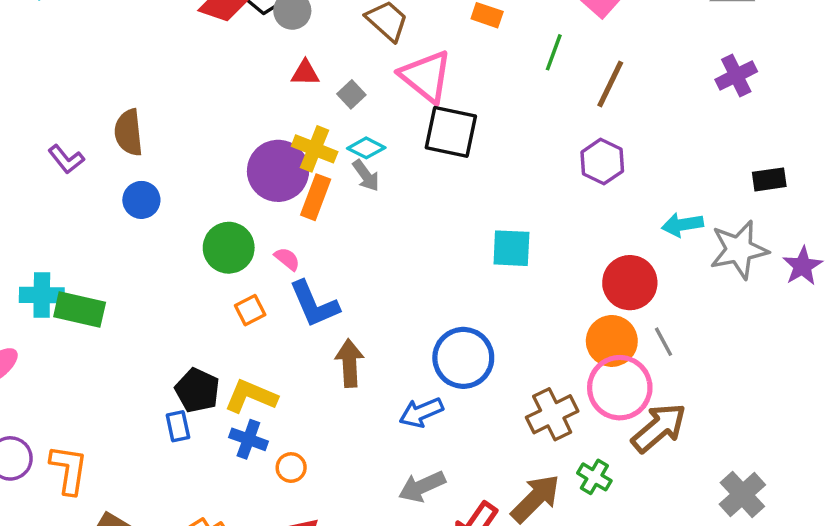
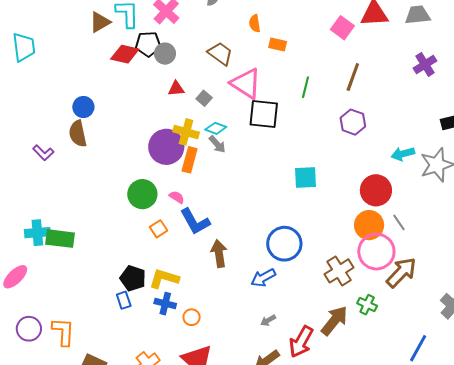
green line: (554, 52) -> (306, 87), moved
blue circle: (141, 200) -> (83, 107), moved
gray arrow: (422, 487) -> (268, 320), size x0.6

